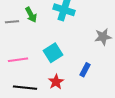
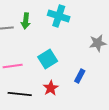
green arrow: (31, 15) -> (26, 21), turned 35

